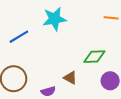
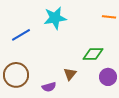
brown triangle: (70, 78) -> (70, 74), turned 40

